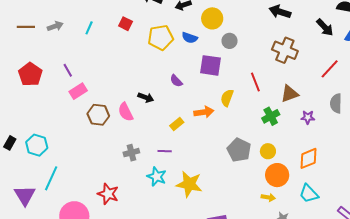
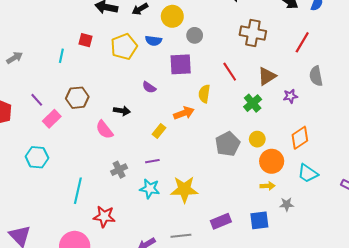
cyan line: (89, 28) -> (61, 56), moved
brown hexagon: (98, 115) -> (77, 98), moved
cyan hexagon: (37, 145) -> (37, 157), moved
gray pentagon: (239, 150) -> (228, 144), turned 30
cyan line: (51, 178) -> (78, 191), moved

